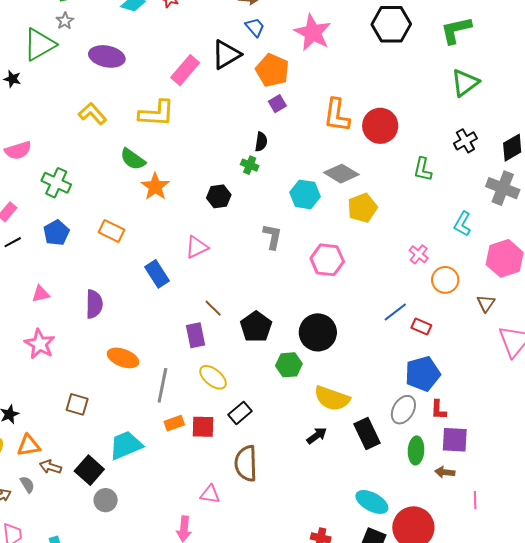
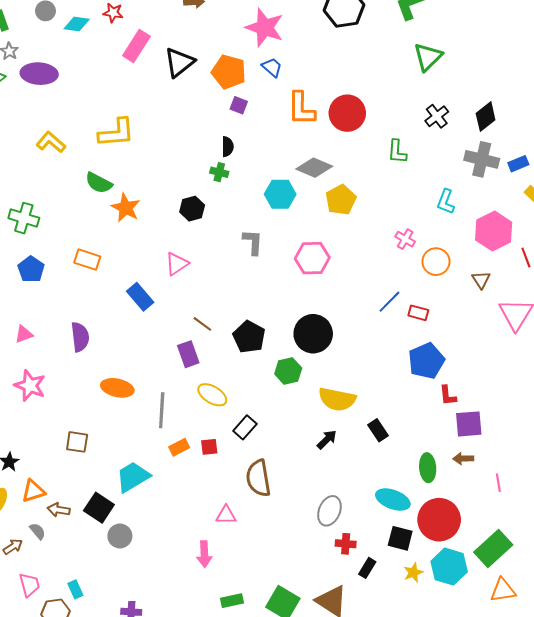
blue trapezoid: (255, 27) -> (272, 67), moved
purple ellipse: (107, 56) -> (39, 74), moved
pink rectangle: (185, 70) -> (136, 46), moved
purple square: (277, 104) -> (239, 105), turned -30
gray ellipse: (403, 410) -> (329, 511), moved
red square: (203, 427) -> (209, 447), size x0.7
black rectangle: (367, 434) -> (378, 430), size x0.7
green ellipse: (416, 450) -> (428, 468), moved

